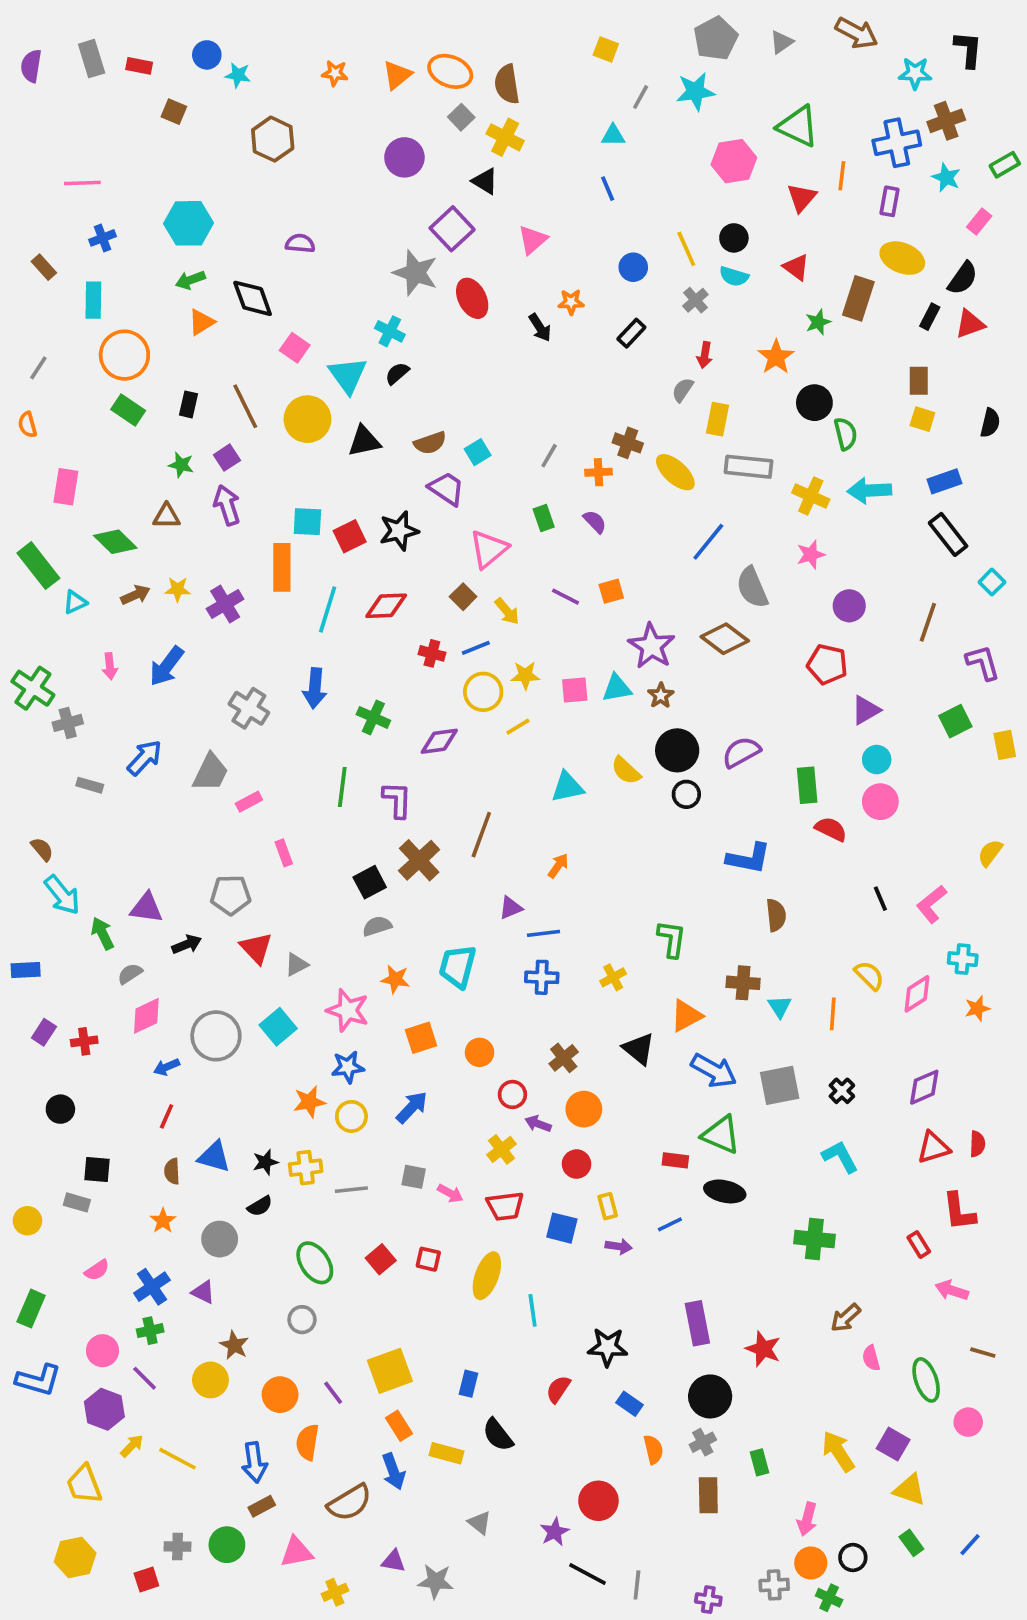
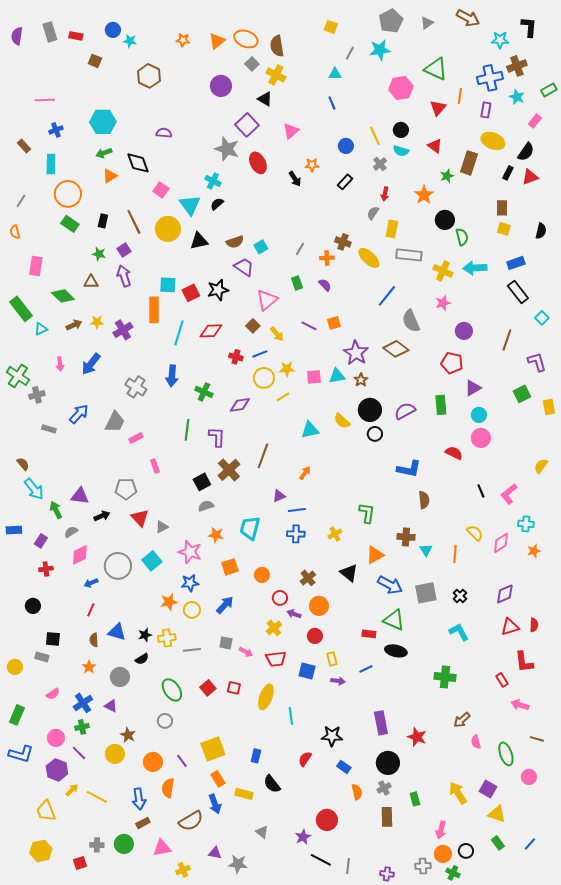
green rectangle: (807, 785) -> (441, 405), moved
purple rectangle: (44, 1032) -> (41, 541), moved

